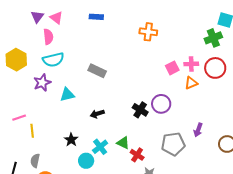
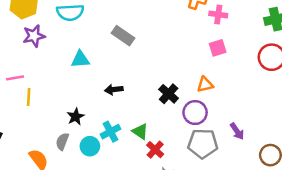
pink cross: (191, 64) -> (218, 15), moved
purple star: (42, 83) -> (34, 36), moved
orange triangle: (191, 83) -> (205, 85), moved
purple circle: (161, 104) -> (195, 113), moved
purple arrow: (198, 130) -> (237, 131), turned -64
gray semicircle: (35, 161) -> (62, 141), moved

